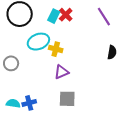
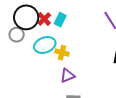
red cross: (66, 15) -> (44, 19), moved
gray circle: (11, 63) -> (17, 35), moved

